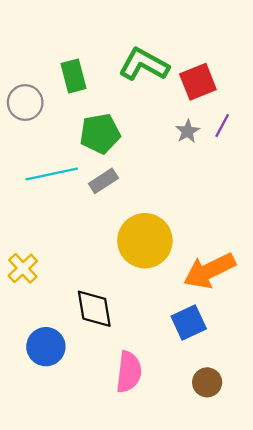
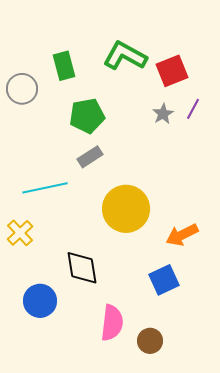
cyan line: (52, 174) -> (45, 188), moved
orange arrow: (209, 271) -> (182, 235), size x0.7
brown circle: (207, 382) -> (150, 341), moved

